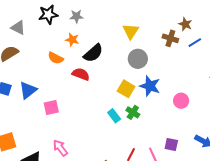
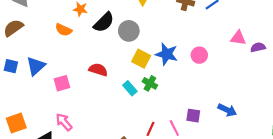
gray circle: (138, 59) -> (129, 31), moved
red semicircle: (81, 74) -> (98, 70), moved
pink circle: (181, 101) -> (199, 55), moved
pink arrow: (60, 148) -> (64, 122), moved

